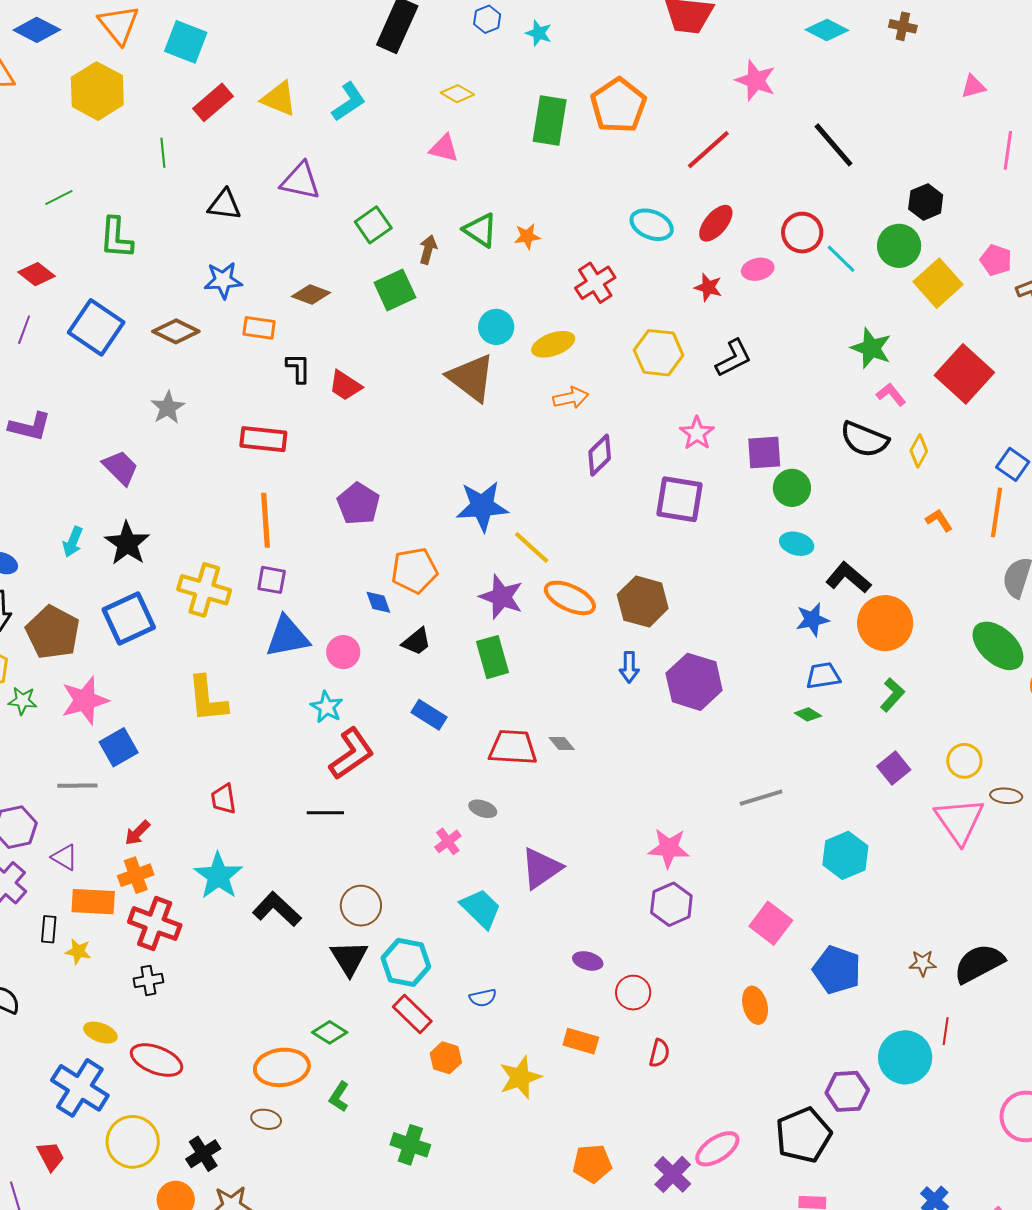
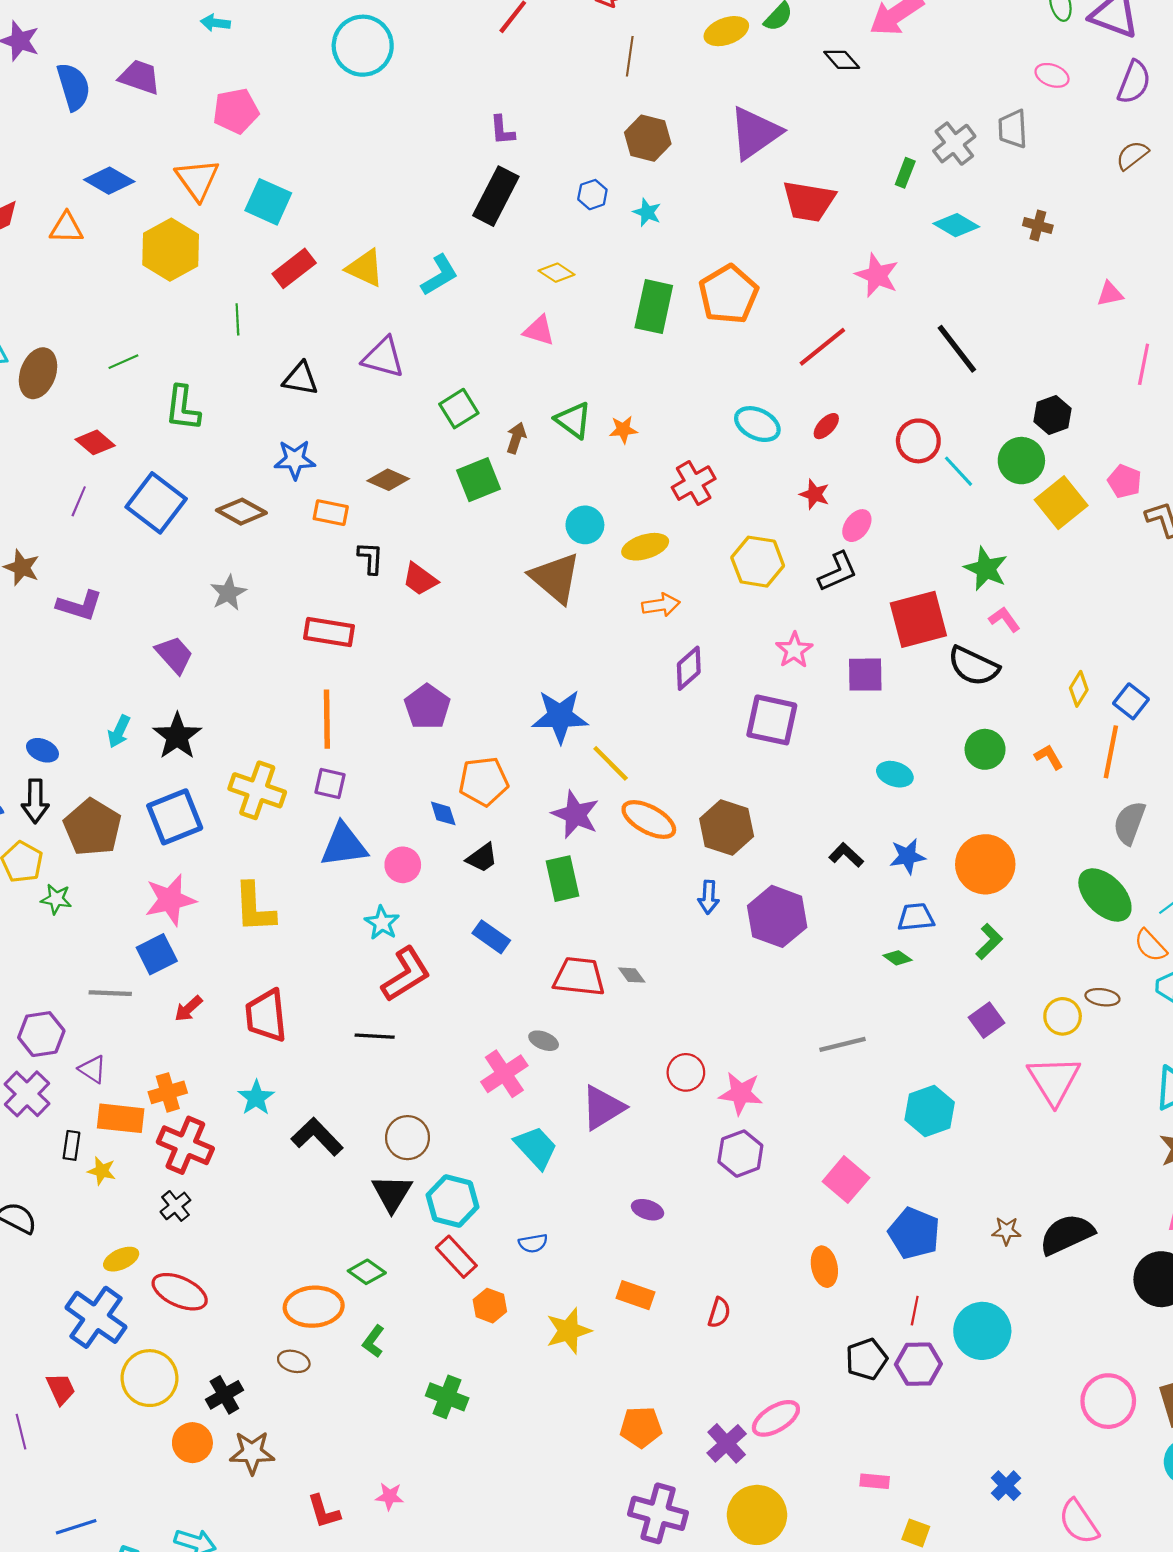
red ellipse: (716, 223) -> (826, 426), size x0.7
pink ellipse: (758, 269) -> (857, 526), moved, turned -44
red square: (964, 374) -> (918, 619), moved, turned 30
yellow diamond: (919, 451) -> (1079, 689), moved
green circle: (792, 488) -> (985, 749), moved
black L-shape: (848, 578) -> (846, 855), moved, size x0.7
pink star: (85, 700) -> (170, 900), moved
brown ellipse: (1006, 796) -> (1102, 997), moved
red trapezoid: (223, 799) -> (266, 1016), size x1.6
red arrow: (137, 833) -> (188, 1009), moved
pink cross: (448, 841) -> (504, 1074), size x1.6
cyan star: (218, 876) -> (256, 1098), size x0.7
black cross: (148, 980) -> (175, 1206), turned -32
red circle: (633, 993) -> (686, 1072), moved
red line: (946, 1031) -> (915, 1311), moved
yellow ellipse: (100, 1033) -> (121, 1259), turned -48
black pentagon: (803, 1135) -> (867, 1359), moved, size x0.7

